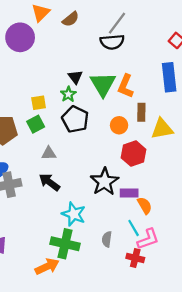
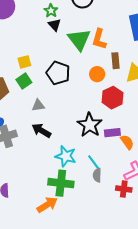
black triangle: (75, 77) -> (55, 25), moved
green star: (68, 94) -> (51, 11), moved
cyan line: (134, 228) -> (94, 162), moved

